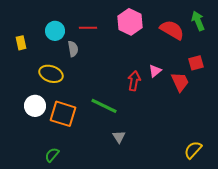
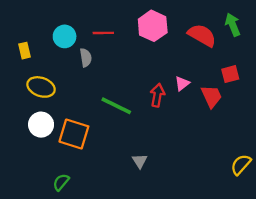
yellow ellipse: (51, 74) -> (41, 87), moved
green line: (104, 106) -> (116, 106), moved
yellow semicircle: (193, 150) -> (241, 165), moved

